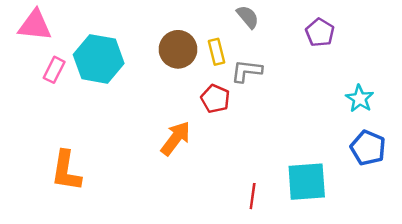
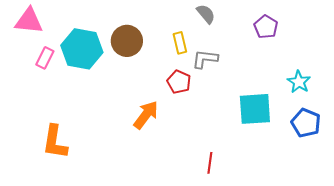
brown circle: (178, 49) -> (127, 41), moved
cyan square: (307, 182) -> (255, 109), moved

